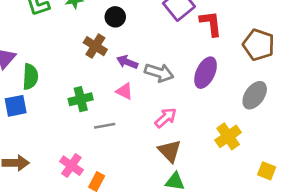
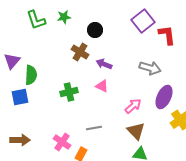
gray arrow: (159, 73) -> (150, 68), moved
purple ellipse: (206, 73) -> (164, 97), moved
gray line: (105, 126) -> (94, 128), moved

